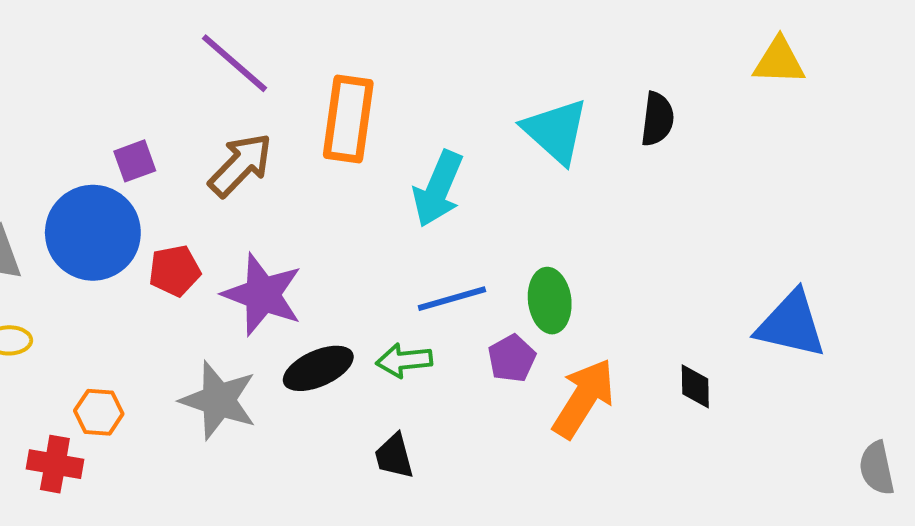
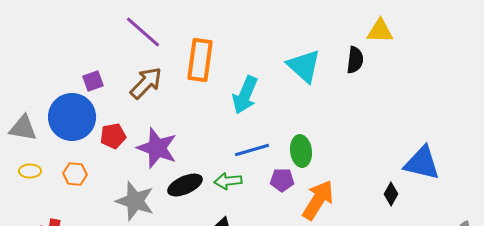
yellow triangle: (779, 61) -> (380, 31), moved
purple pentagon: (512, 358) -> (282, 180), turned 30
black diamond: (695, 386) -> (391, 194), moved, turned 30
orange hexagon: (99, 412) -> (75, 174), moved

